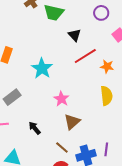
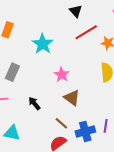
gray rectangle: (12, 97) -> (12, 72), turned -30
brown triangle: (72, 122) -> (72, 98), turned -42

